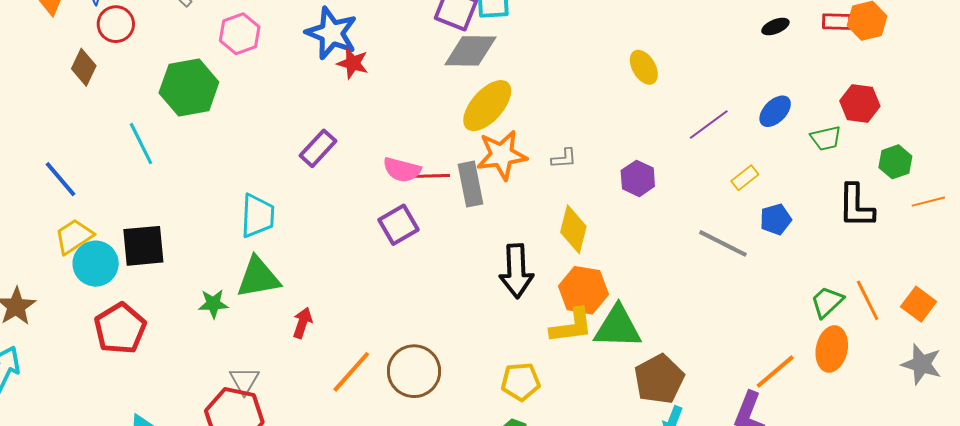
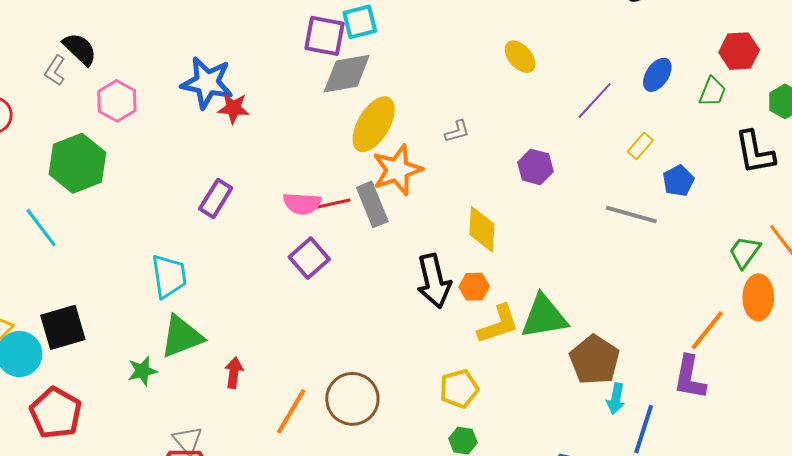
green trapezoid: (826, 138) -> (712, 92), turned -44
gray L-shape: (564, 158) -> (457, 131), moved
orange hexagon: (583, 290) -> (474, 287), moved, size x0.6

